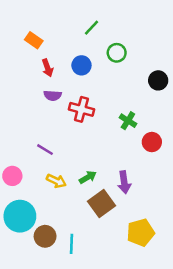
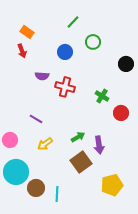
red arrow: (48, 68) -> (22, 51), moved
green arrow: (88, 177) -> (78, 137), moved
yellow arrow: (56, 181) -> (45, 144), turned 119

